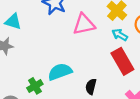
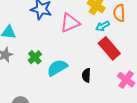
cyan arrow: (120, 35) -> (103, 26), turned -48
green cross: (35, 86) -> (35, 57), moved

